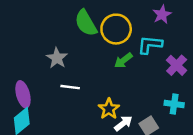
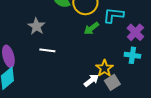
cyan cross: (174, 104) -> (132, 55), moved
yellow star: (109, 109) -> (104, 68), moved

